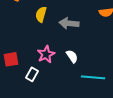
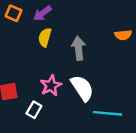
gray arrow: (69, 23) -> (79, 48), turned 78
white semicircle: (72, 56) -> (82, 88), size x1.6

